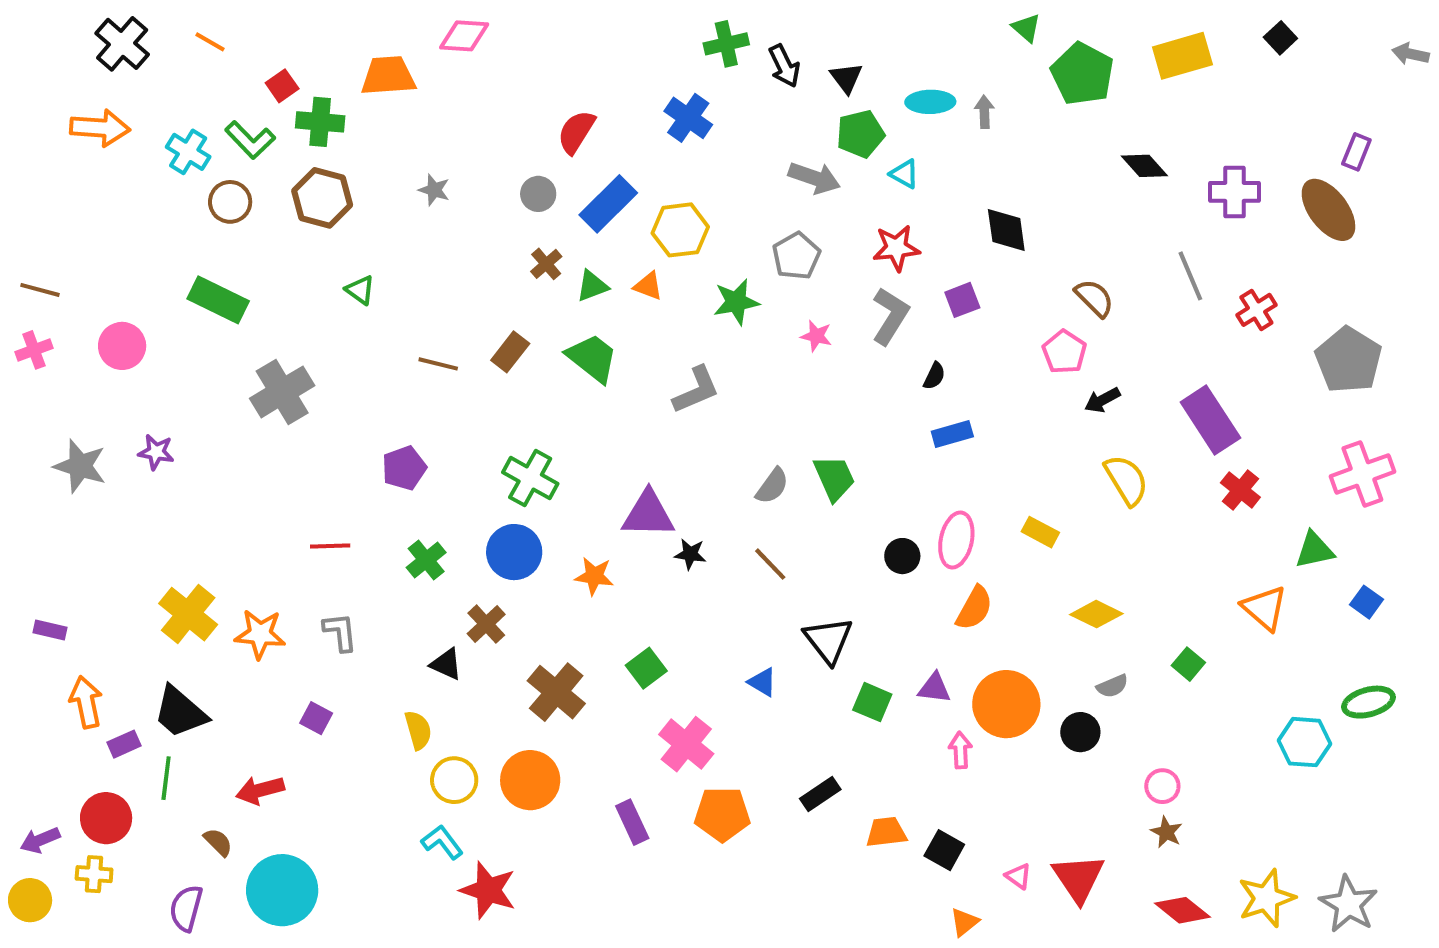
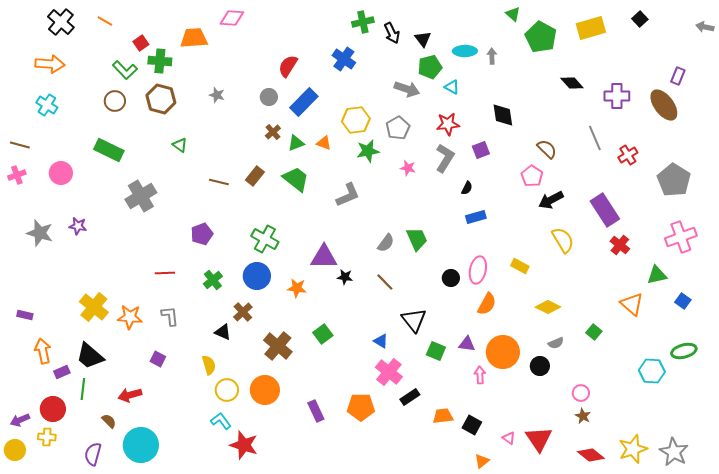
cyan cross: (188, 152) -> (47, 105), moved
yellow hexagon: (680, 230) -> (356, 120), moved
black arrow: (1102, 400) -> (551, 200), size x1.4
pink cross: (686, 744) -> (389, 372), moved

